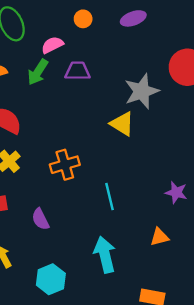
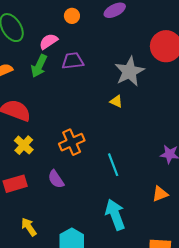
yellow triangle: (122, 124) -> (116, 101), size x0.6
purple semicircle: (41, 219) -> (56, 179), moved

